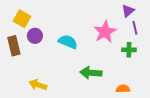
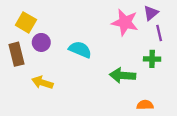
pink star: (105, 32) -> (125, 22), moved, turned -30
green arrow: (91, 73) -> (123, 75), moved
yellow arrow: (38, 85) -> (42, 83), moved

